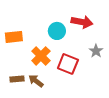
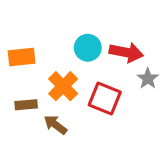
red arrow: (82, 22) -> (126, 52), moved
brown rectangle: (17, 79) -> (26, 105), moved

